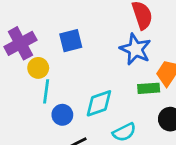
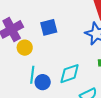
cyan line: (46, 91) -> (32, 75), moved

